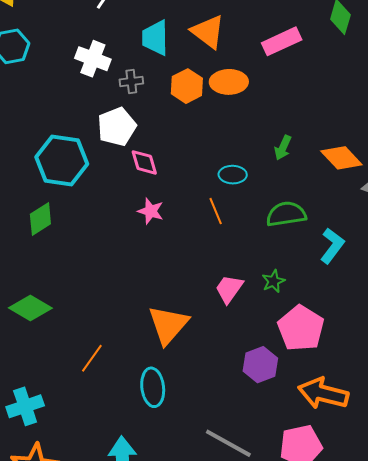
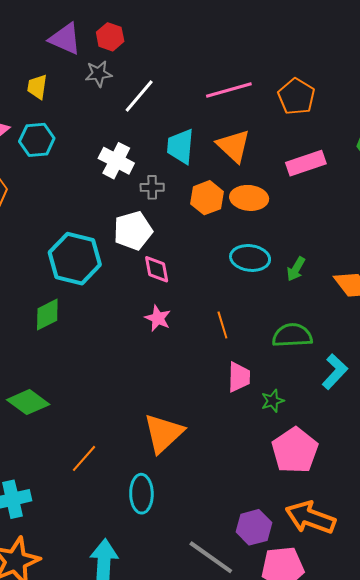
cyan ellipse: (233, 175) -> (250, 258), moved, size x1.4
pink trapezoid: (229, 289) -> (239, 377), moved, turned 140
purple hexagon: (260, 365) -> (254, 527), moved

